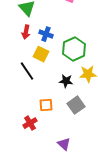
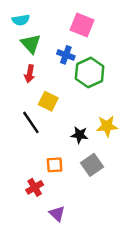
blue cross: (46, 34) -> (66, 55), moved
green hexagon: (74, 49) -> (90, 72), moved
purple triangle: (64, 144) -> (57, 214), moved

